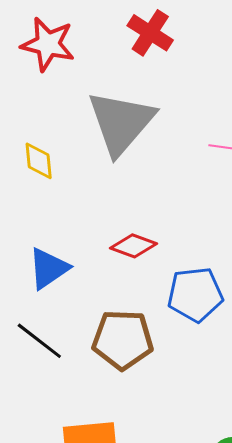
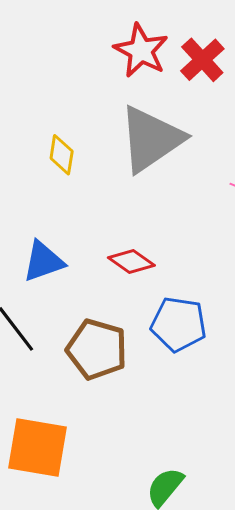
red star: (48, 44) -> (141, 51), moved

